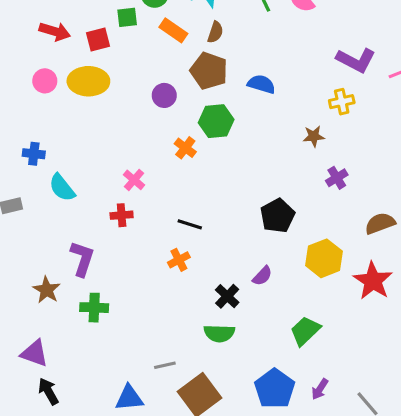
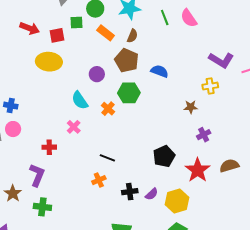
pink circle: (45, 81) -> (13, 129), moved
cyan semicircle: (62, 188) -> (80, 100), moved
red cross: (122, 215) -> (49, 147), moved
yellow hexagon: (324, 258) -> (177, 201), moved
red star: (373, 281) -> (198, 170), moved
black cross: (227, 296) -> (130, 192), moved, turned 35

